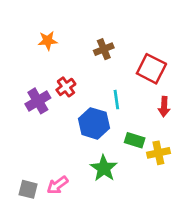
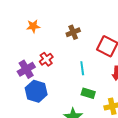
blue hexagon: (94, 123) -> (36, 91), moved
green rectangle: (135, 140) -> (88, 93), moved

